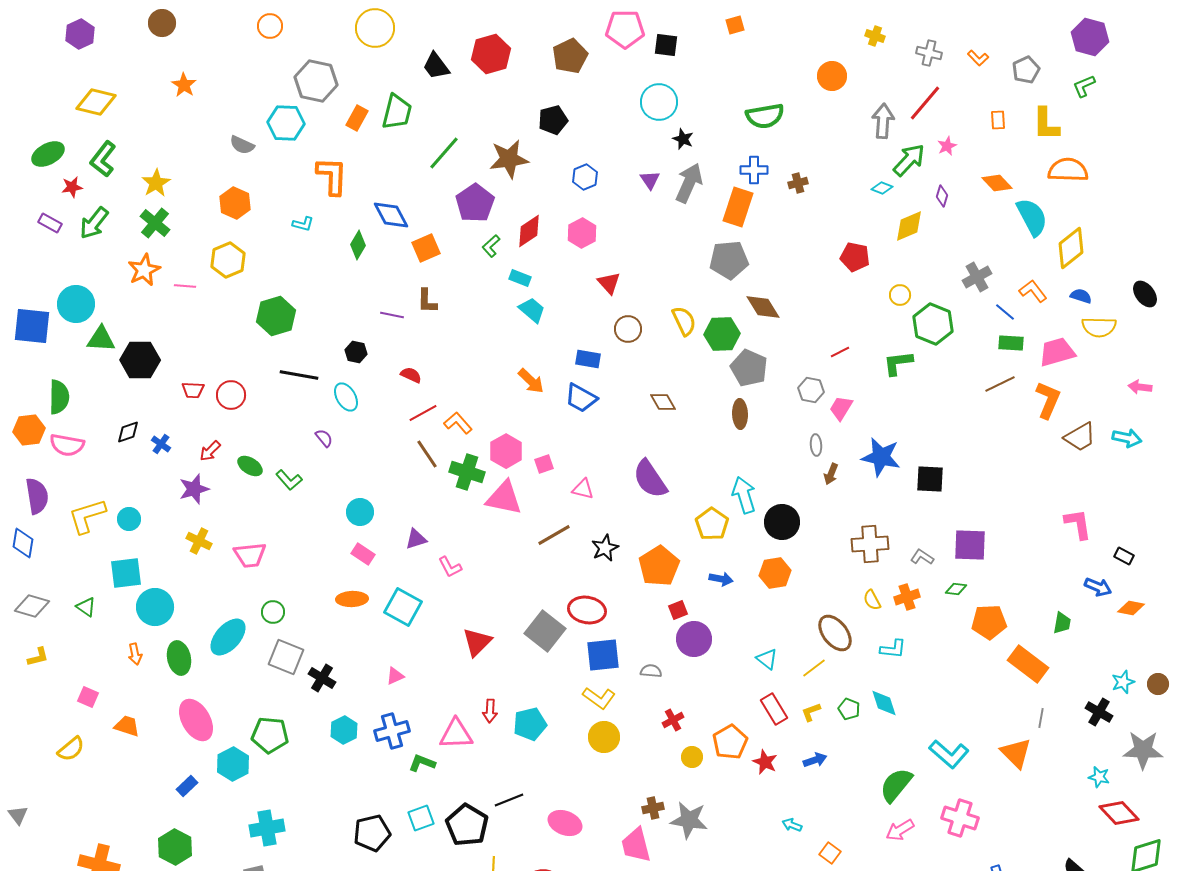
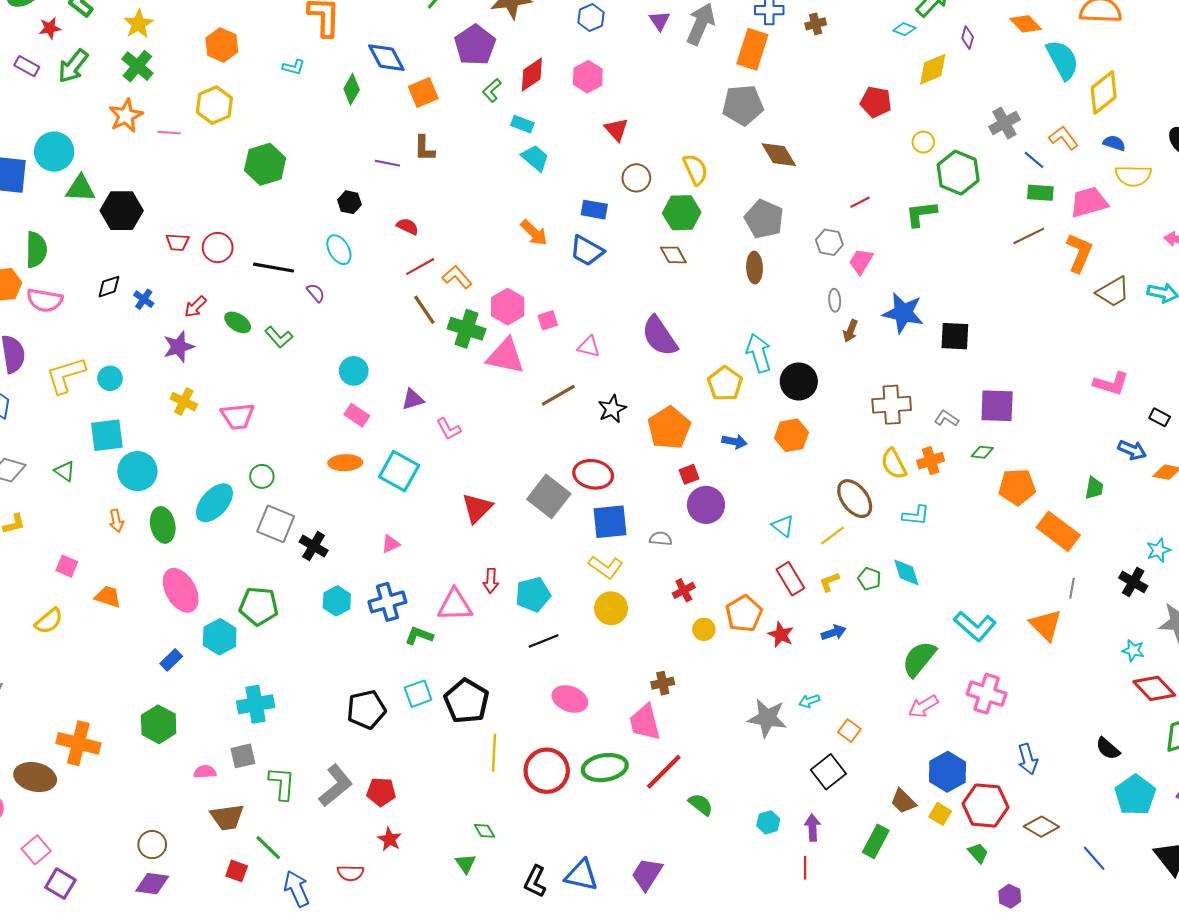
green hexagon: (722, 334) -> (682, 213), moved
black line: (299, 375) -> (274, 268), moved
pink L-shape: (1078, 524) -> (1111, 384), turned 116
yellow semicircle: (872, 600) -> (894, 464), size x1.4
black line: (509, 800) -> (544, 641), moved
gray star: (689, 820) -> (767, 718), moved
cyan arrow: (792, 825) -> (809, 701), turned -42

